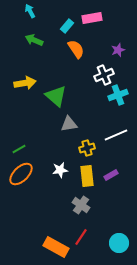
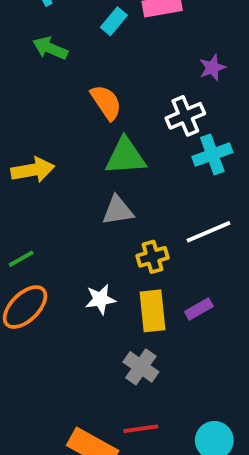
orange semicircle: (76, 49) -> (106, 102), moved
yellow arrow: (25, 83) -> (33, 170), moved
green triangle: (56, 96) -> (125, 156), moved, turned -45
red line: (81, 237) -> (141, 429), turned 48

